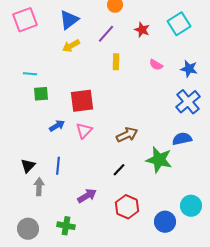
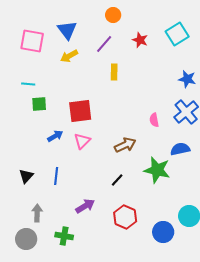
pink square: (25, 20) -> (32, 41), moved, turned 30
blue triangle: (69, 20) -> (67, 30), turned -30
pink semicircle: (156, 65) -> (154, 120), moved, turned 48
gray arrow: (39, 187) -> (37, 213), moved

